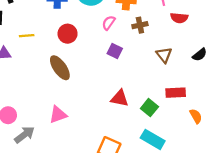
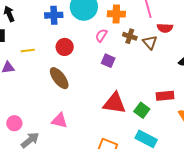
brown cross: (140, 25) -> (130, 36), turned 32
brown triangle: (164, 55) -> (150, 42), moved
red triangle: (120, 98) -> (114, 103), size x1.4
pink triangle: (58, 115) -> (59, 121), turned 36

